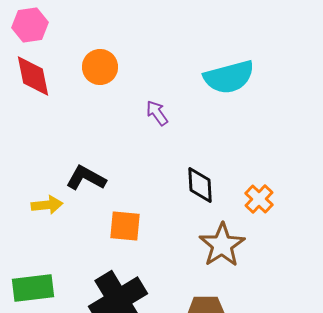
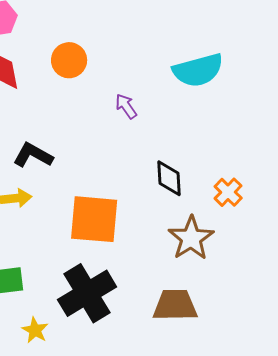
black L-shape: (86, 178) -> (33, 155), moved
orange square: (125, 226) -> (94, 219), size x1.6

